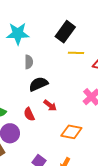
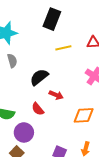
yellow line: (76, 53) -> (63, 48), moved
gray semicircle: (29, 62) -> (12, 61), moved

